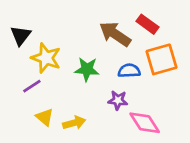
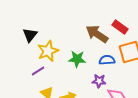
yellow star: (46, 58) -> (48, 51), turned 30

